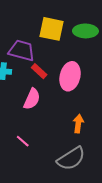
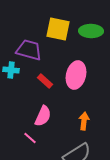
red rectangle: (39, 71) -> (45, 81), moved
pink semicircle: (32, 99) -> (43, 116), moved

